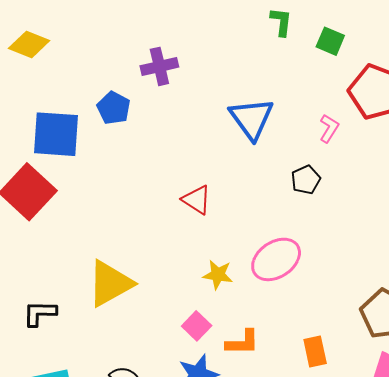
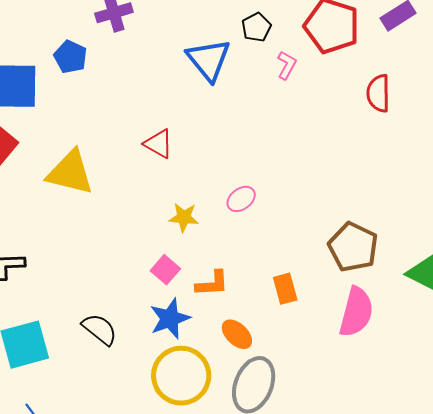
black pentagon: (306, 180) -> (256, 27), moved
pink ellipse: (276, 259) -> (241, 199), size x0.6
yellow triangle: (110, 283) -> (70, 173), moved, turned 46

